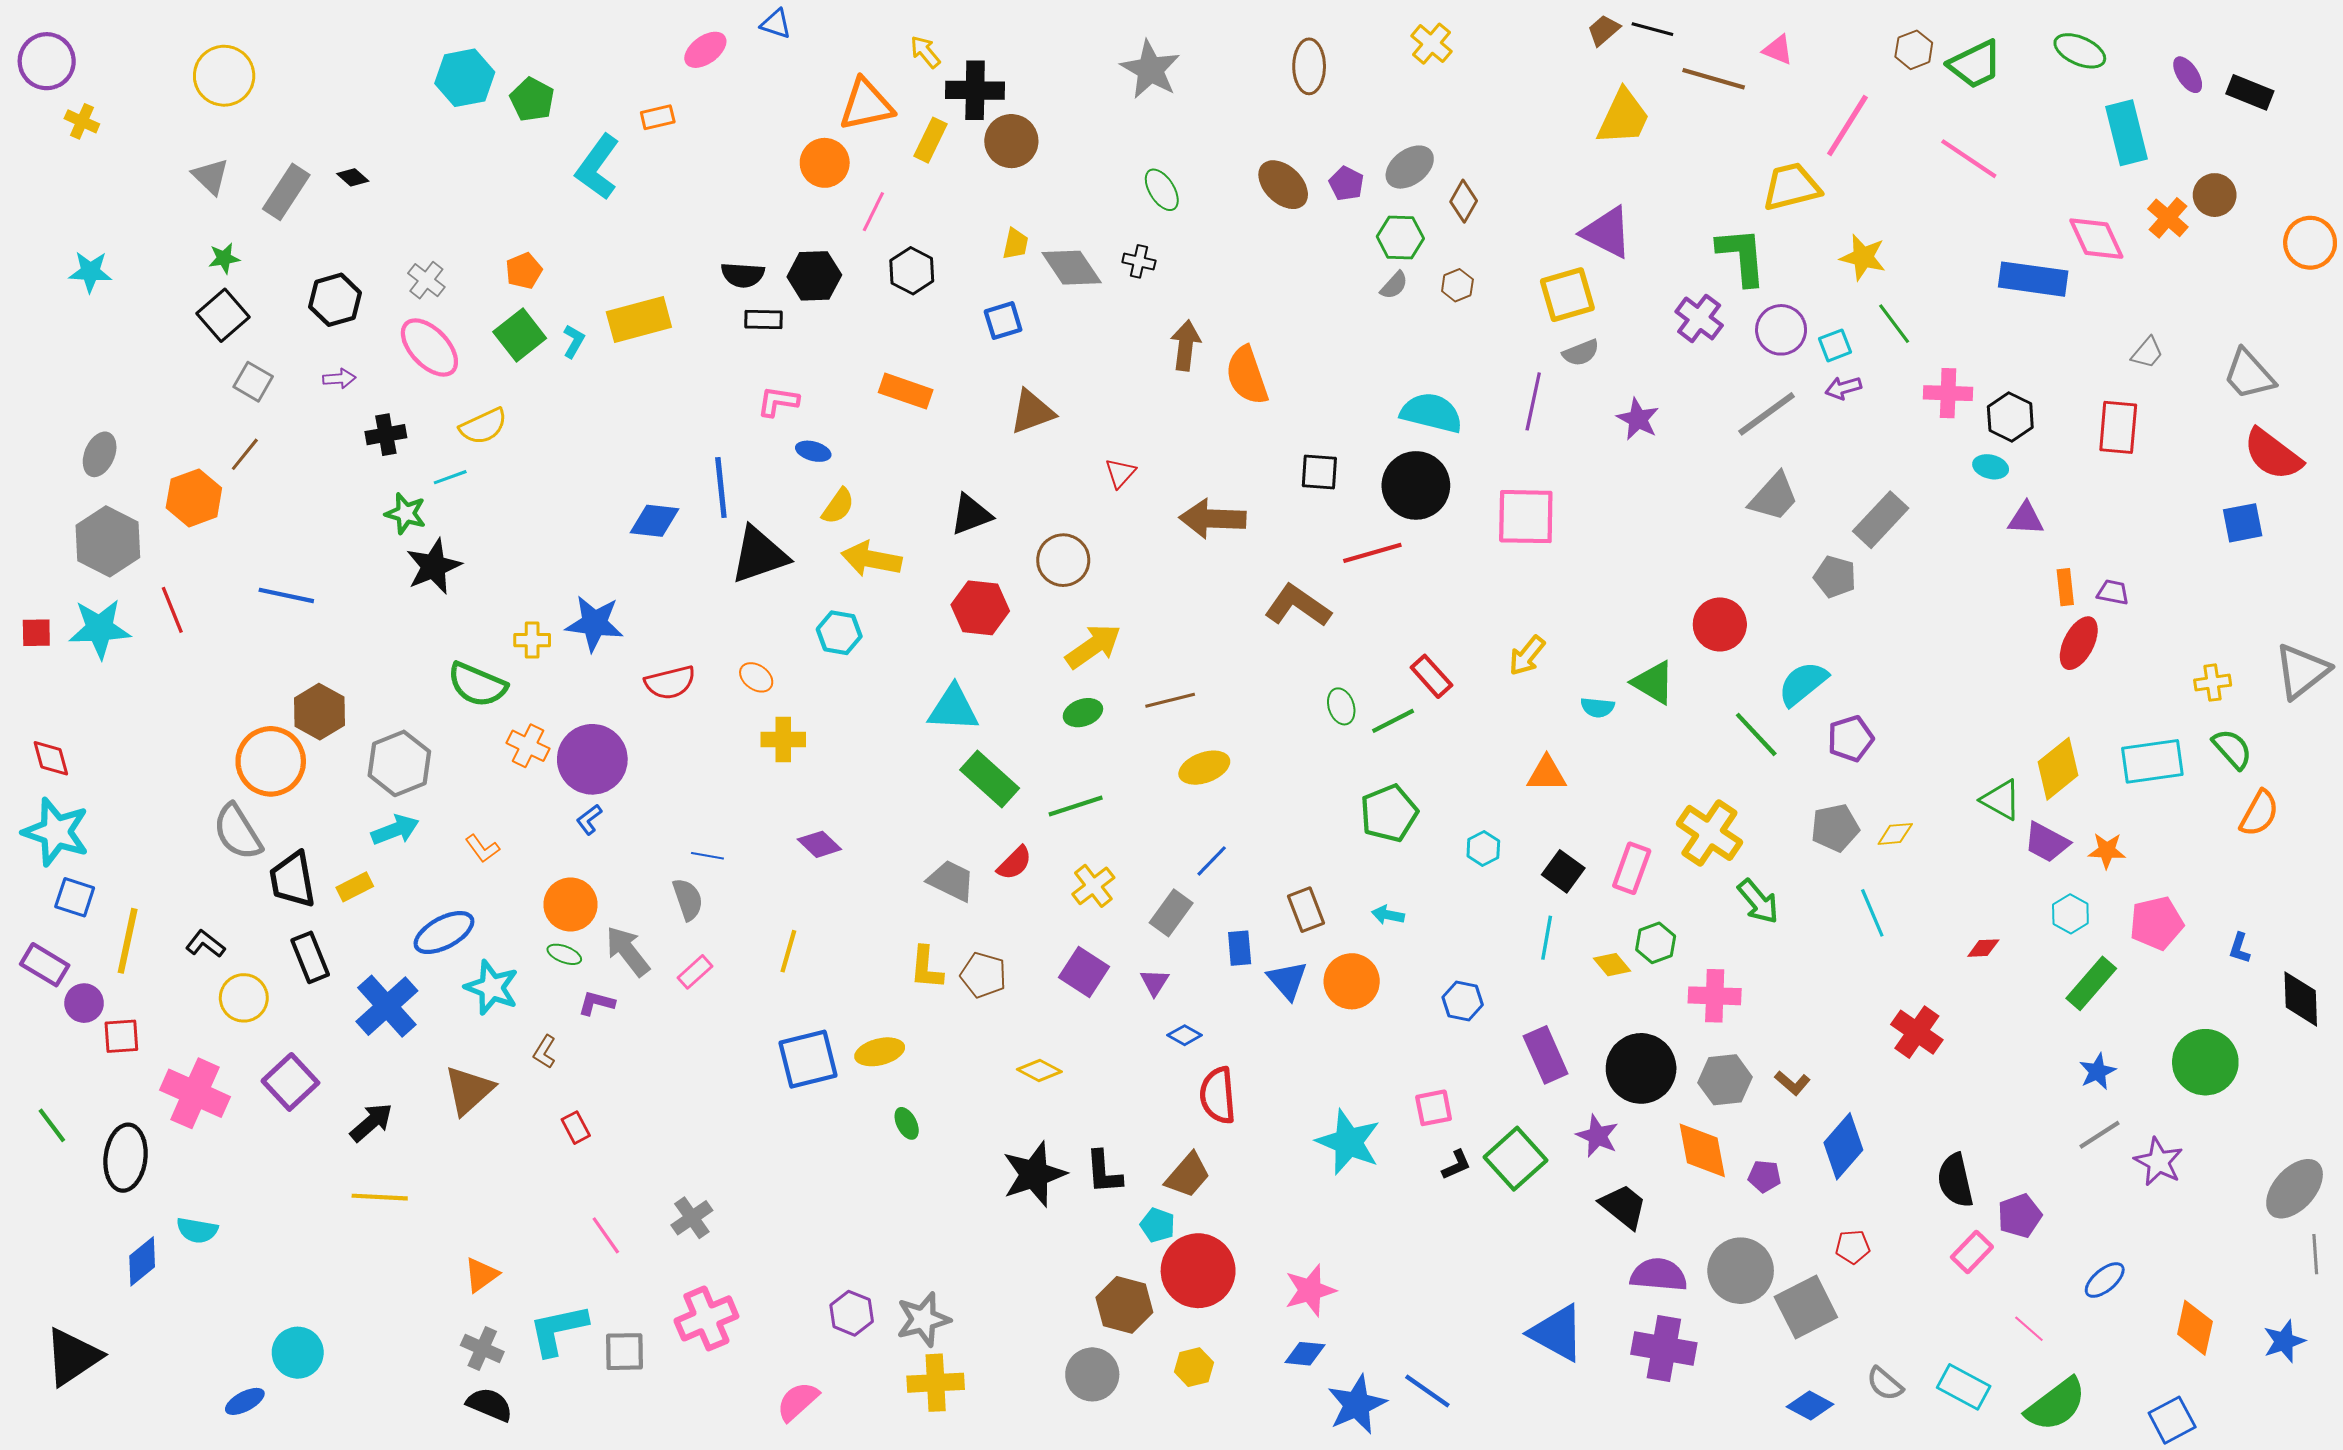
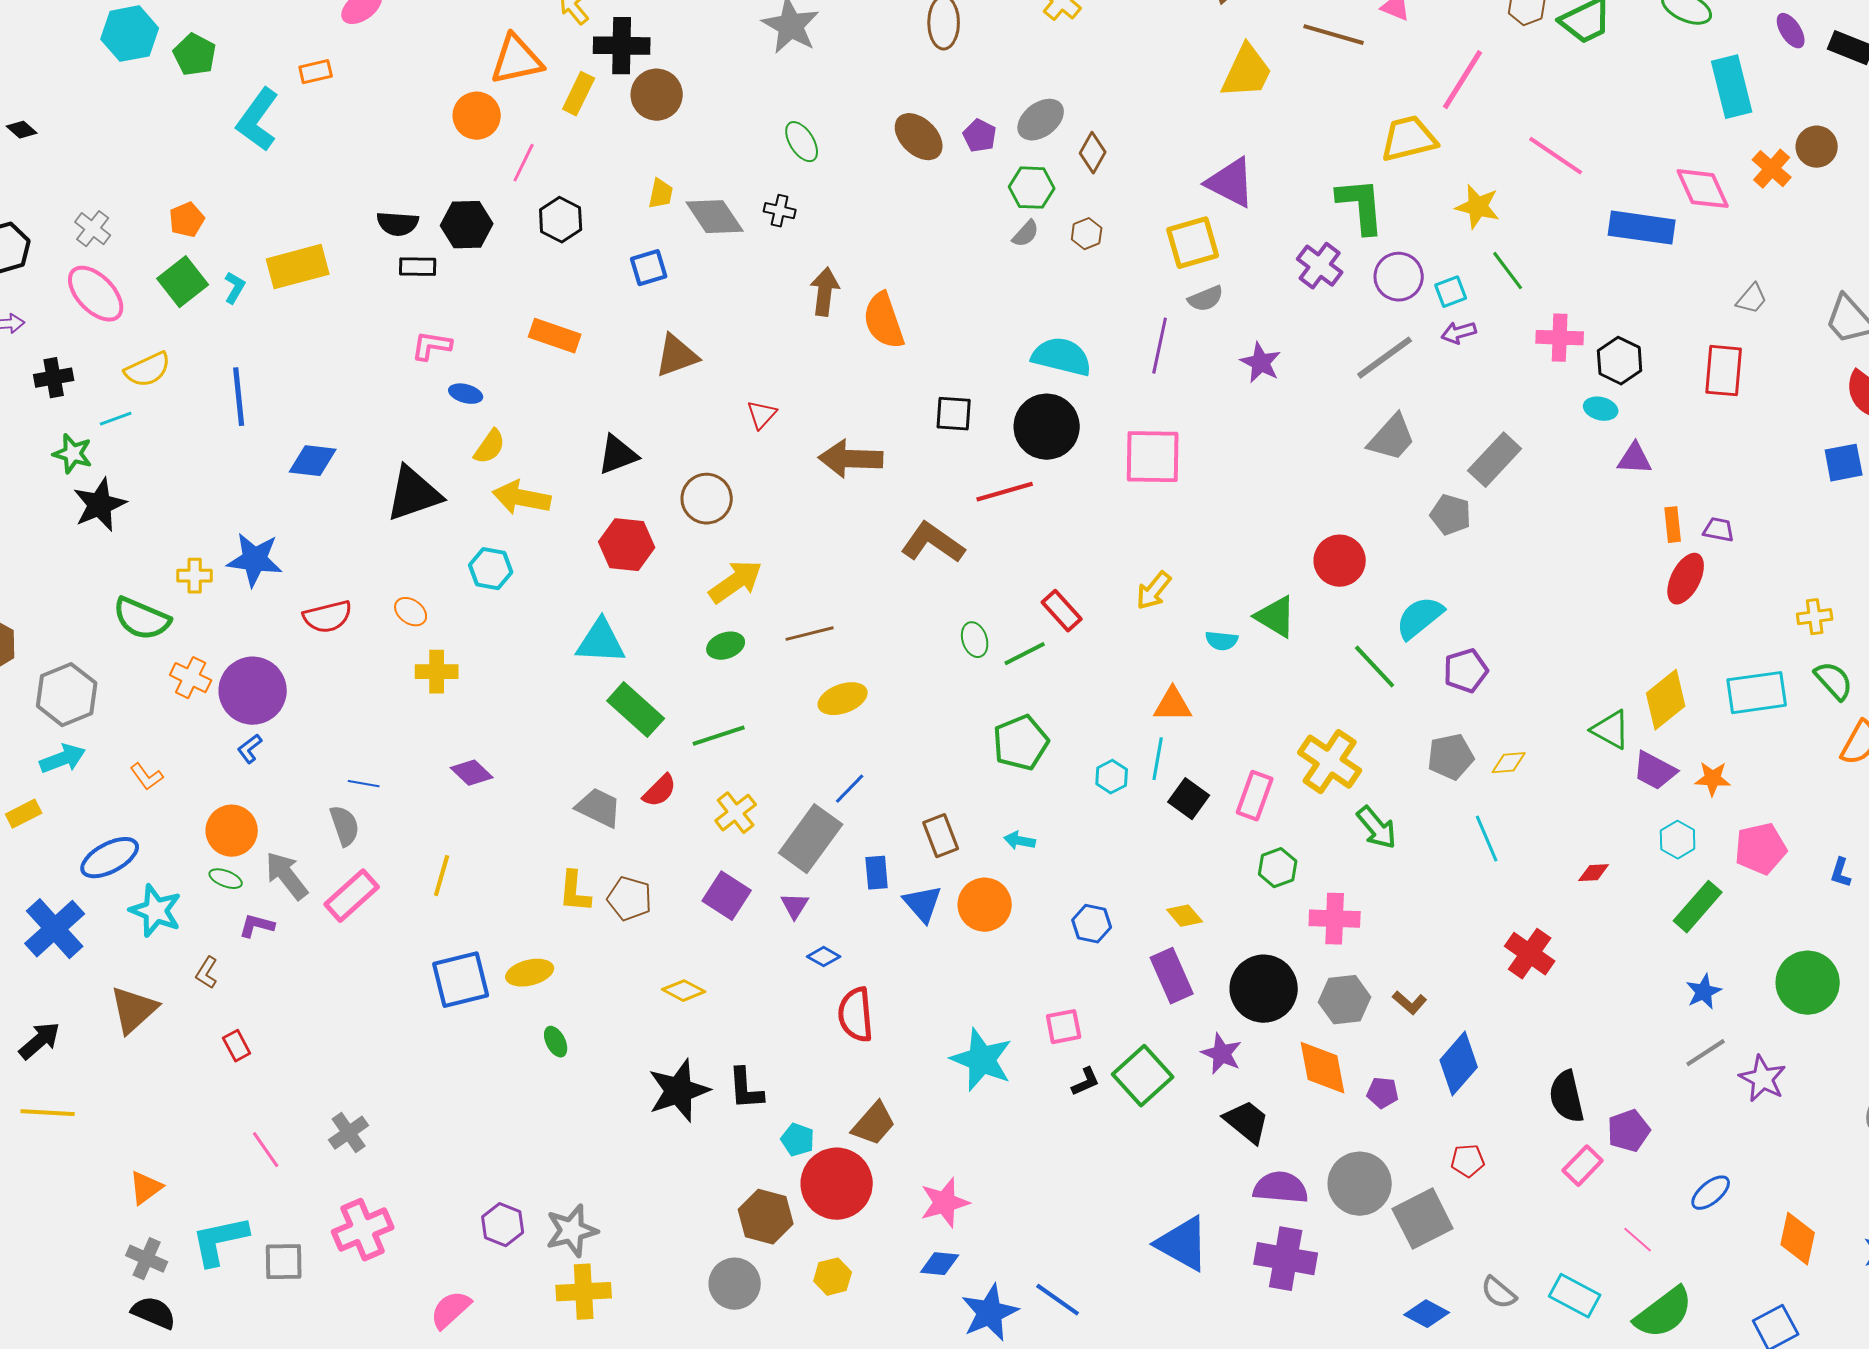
pink line: (1969, 159) -> (1556, 156), moved
blue line: (721, 488) -> (239, 397), moved
gray rectangle: (1171, 913) -> (811, 839), size x1.5
cyan line: (1547, 938) -> (1158, 759), moved
yellow diamond: (1612, 965) -> (1185, 916), moved
pink rectangle: (695, 972) -> (352, 896), size x1.6
brown trapezoid: (1188, 1175) -> (874, 1124), moved

